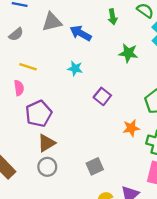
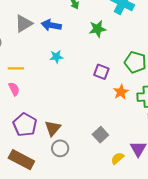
purple square: (102, 96) -> (101, 72), moved
purple pentagon: (39, 114) -> (25, 125), moved

